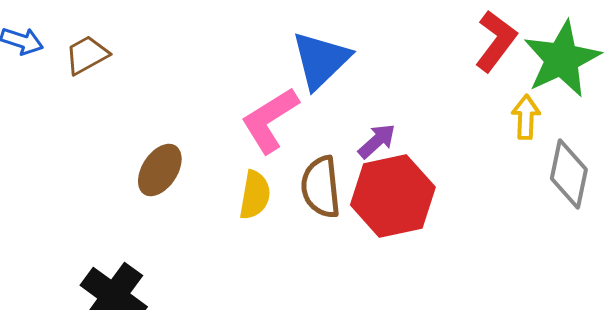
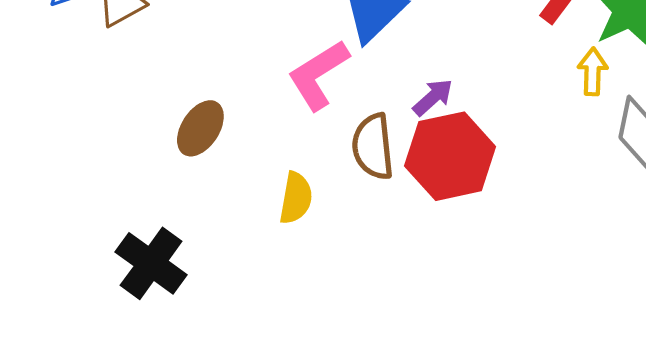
yellow semicircle: (255, 195) -> (296, 198), moved

